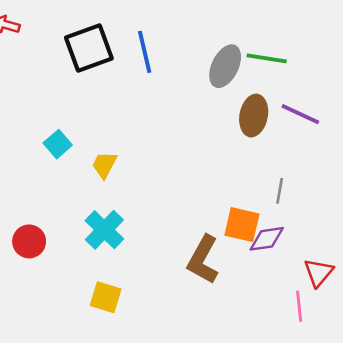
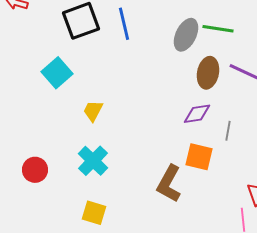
cyan square: (58, 144) -> (57, 73), moved, size x1.4
purple diamond: (267, 239) -> (197, 114), moved

